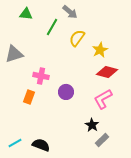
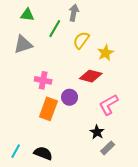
gray arrow: (70, 12) -> (74, 13), turned -119
gray triangle: (14, 54) -> (23, 44), moved
red diamond: (107, 72) -> (91, 76), moved
orange rectangle: (29, 97) -> (48, 109), moved, size x1.5
cyan line: (15, 143) -> (16, 151), turned -32

